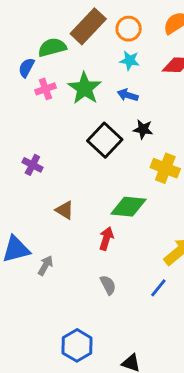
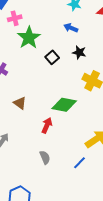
green star: (85, 88) -> (29, 38), moved
black square: (105, 140) -> (52, 57), size x0.6

